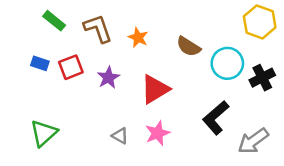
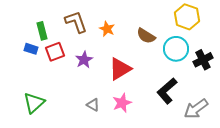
green rectangle: (54, 21) -> (42, 31), moved, turned 36
yellow hexagon: (260, 22) -> (187, 17), moved

